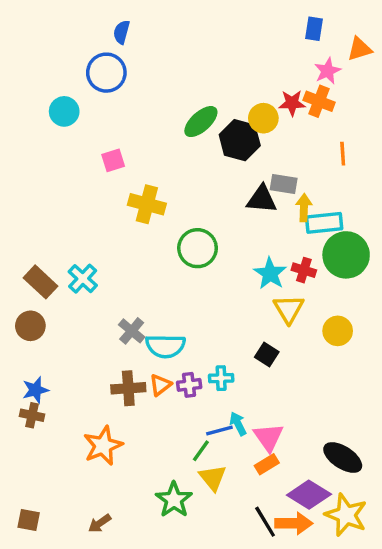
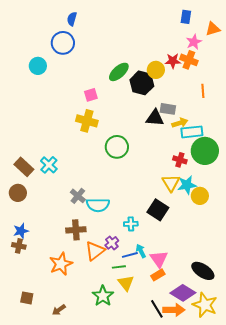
pink square: (113, 160) -> (91, 95), moved
yellow arrow: (304, 208) -> (180, 123), turned 70
cyan star: (270, 273) -> (187, 185), moved, turned 30
black square: (267, 355) -> (158, 210), size x1.5
orange triangle: (160, 385) -> (95, 251), moved, size x1.5
purple cross: (189, 385) -> (112, 243), moved, turned -32
green line: (201, 451) -> (119, 267), turned 48
brown square: (29, 520) -> (27, 298), moved

